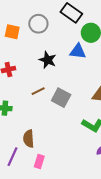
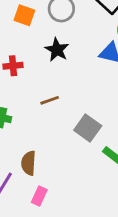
black star: (48, 60) -> (57, 50), moved
gray square: (61, 98) -> (88, 128), moved

